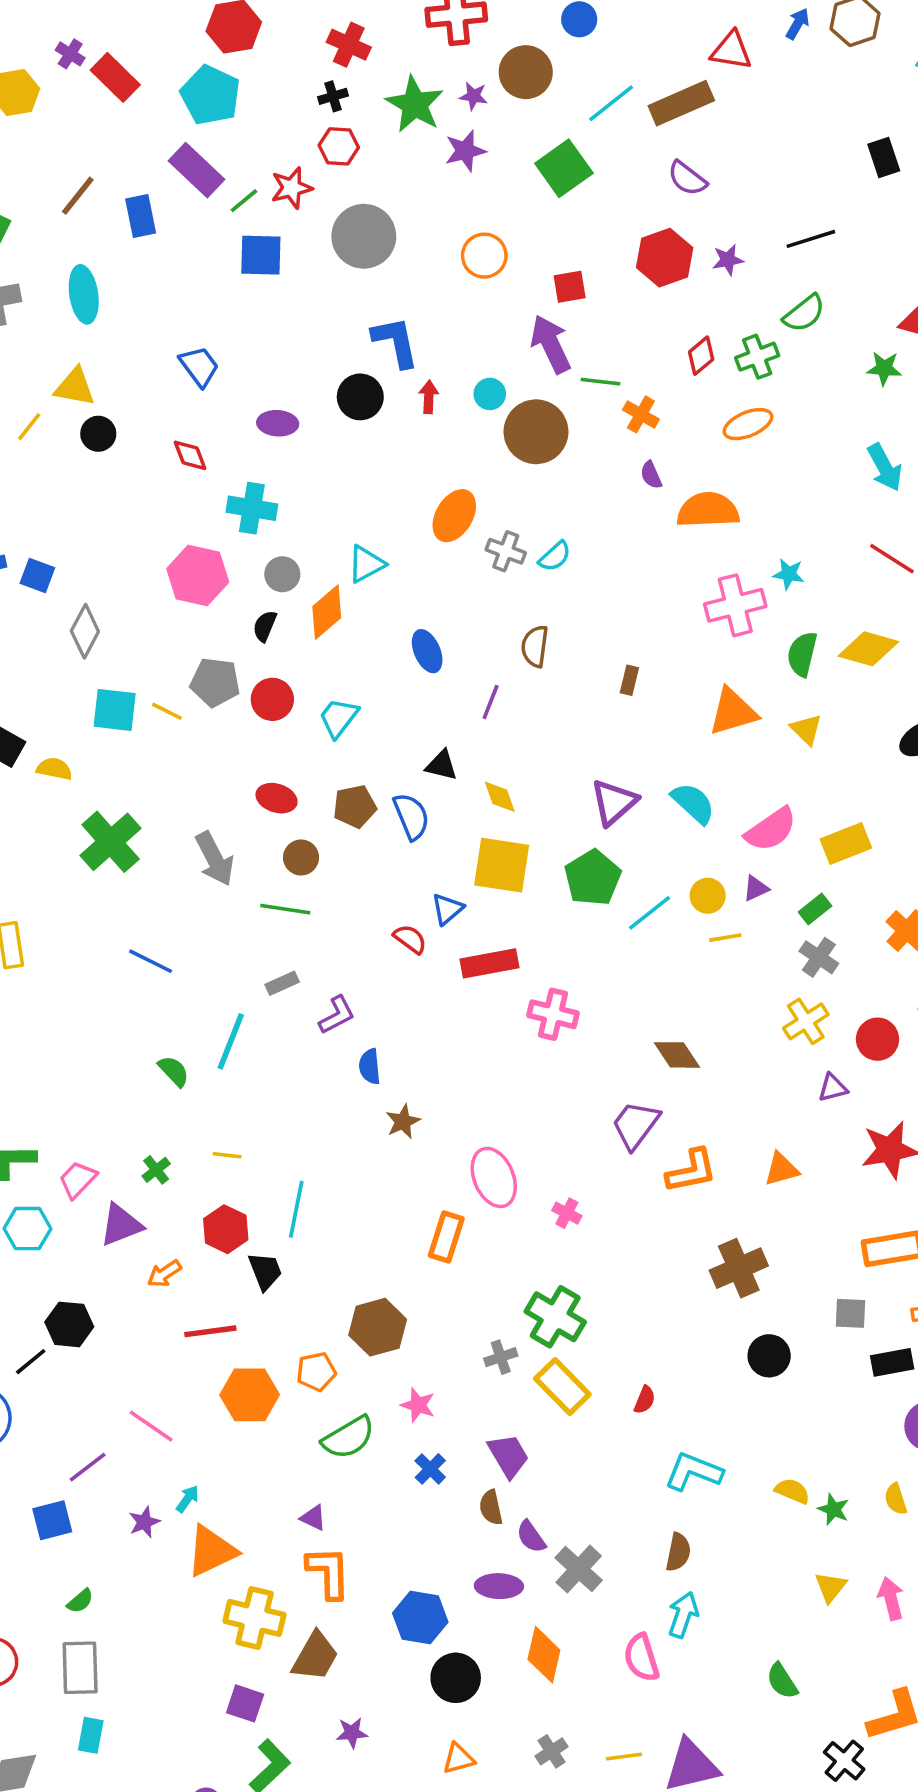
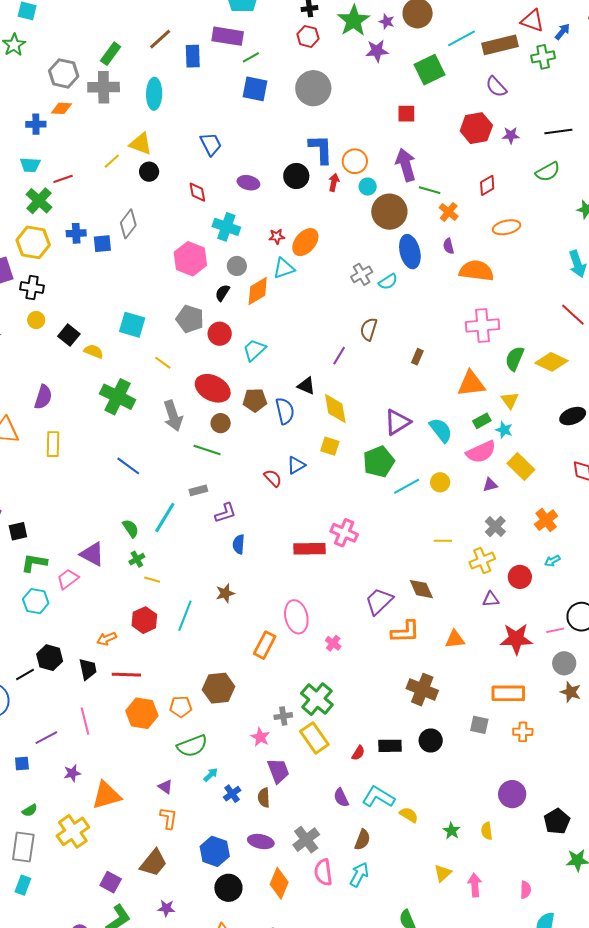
blue arrow: (798, 24) -> (562, 32), moved
purple rectangle: (196, 170) -> (228, 36), turned -44
red star: (292, 188) -> (277, 236), moved, size x0.7
orange circle: (484, 256) -> (355, 161), moved
red square: (570, 287) -> (406, 114), moved
green cross: (757, 357) -> (543, 57), moved
orange ellipse: (454, 516) -> (305, 242), moved
gray cross: (506, 551) -> (362, 274), turned 30
cyan star: (789, 574) -> (504, 430), moved
blue square: (37, 575) -> (102, 244), turned -36
gray diamond: (85, 631) -> (128, 224), moved
blue ellipse: (427, 651) -> (410, 252), moved, size x1.4
yellow line: (167, 711) -> (163, 363), moved
yellow diamond: (500, 797) -> (335, 408), size x1.5
red ellipse: (277, 798) -> (213, 388), size x1.6
green cross: (111, 842) -> (118, 397), turned -32
yellow rectangle: (846, 843) -> (521, 467), turned 56
yellow square: (502, 865) -> (330, 446), size x0.6
purple triangle: (756, 888) -> (490, 485), moved
green rectangle: (815, 909) -> (482, 421), moved
yellow line: (725, 938) -> (443, 541), moved
red rectangle: (490, 963) -> (310, 549), moved
brown diamond: (677, 1055) -> (421, 589), moved
brown star: (403, 1122) -> (225, 593), moved
green cross: (156, 1170) -> (137, 559), moved
purple triangle: (121, 1225) -> (92, 554), moved, turned 40
brown cross: (739, 1268) -> (422, 690), turned 36
black trapezoid: (265, 1271) -> (88, 669), moved
black rectangle: (892, 1362) -> (390, 746), moved
pink star: (418, 1405) -> (260, 737), moved
pink line: (151, 1426) -> (85, 721), turned 32
blue cross: (430, 1469) -> (232, 794), moved
yellow semicircle: (792, 1491) -> (409, 815), moved
cyan arrow: (188, 1499) -> (211, 775), moved
blue square: (52, 1520) -> (22, 764), size x0.7
purple semicircle: (531, 1537) -> (341, 798), moved
orange L-shape: (328, 1572) -> (169, 818), size x0.7
yellow cross: (255, 1618) -> (73, 831), moved, turned 32
pink semicircle: (641, 1658) -> (323, 872), moved

